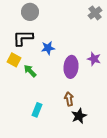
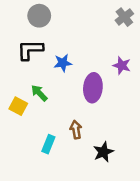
purple star: (94, 59) -> (122, 65), moved
yellow square: (14, 60) -> (18, 106), moved
brown arrow: (69, 99) -> (76, 130), moved

